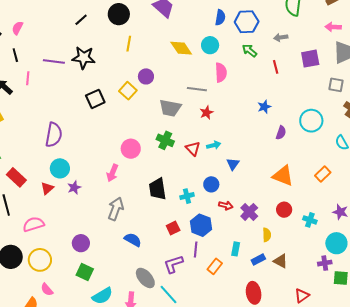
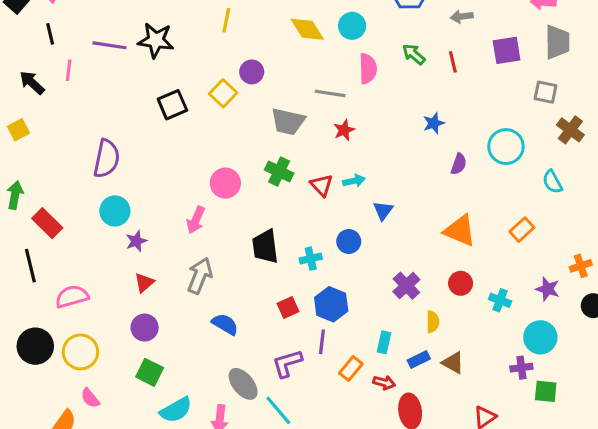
green arrow: (249, 51) -> (414, 54), moved
red triangle: (47, 188) -> (144, 283), moved
red arrow: (226, 205) -> (384, 383), moved

